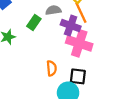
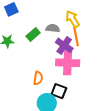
pink cross: (79, 43) -> (68, 63), turned -30

